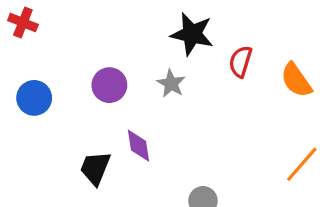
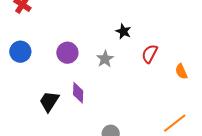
black star: (192, 34) -> (123, 31), size x0.6
orange semicircle: (296, 80) -> (181, 71), size x0.7

